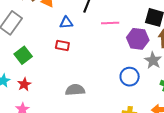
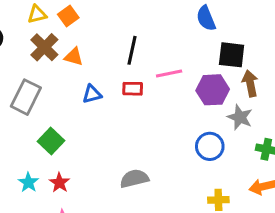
blue triangle: (66, 23) -> (92, 94), moved
red rectangle: (62, 46) -> (133, 89), moved

